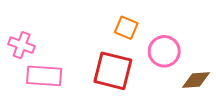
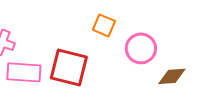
red square: (113, 71) -> (69, 67), moved

